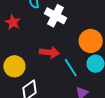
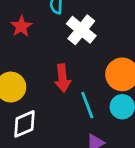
red arrow: (49, 52) -> (63, 78), turned 66

